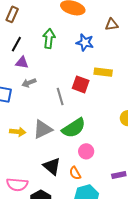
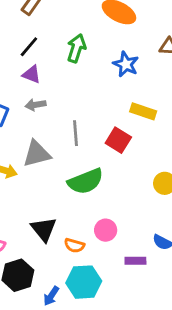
red square: (81, 84) -> (118, 140), moved
gray triangle: (43, 129) -> (37, 154), moved
pink circle: (86, 151) -> (106, 230), moved
orange semicircle: (75, 173) -> (74, 245), turned -56

